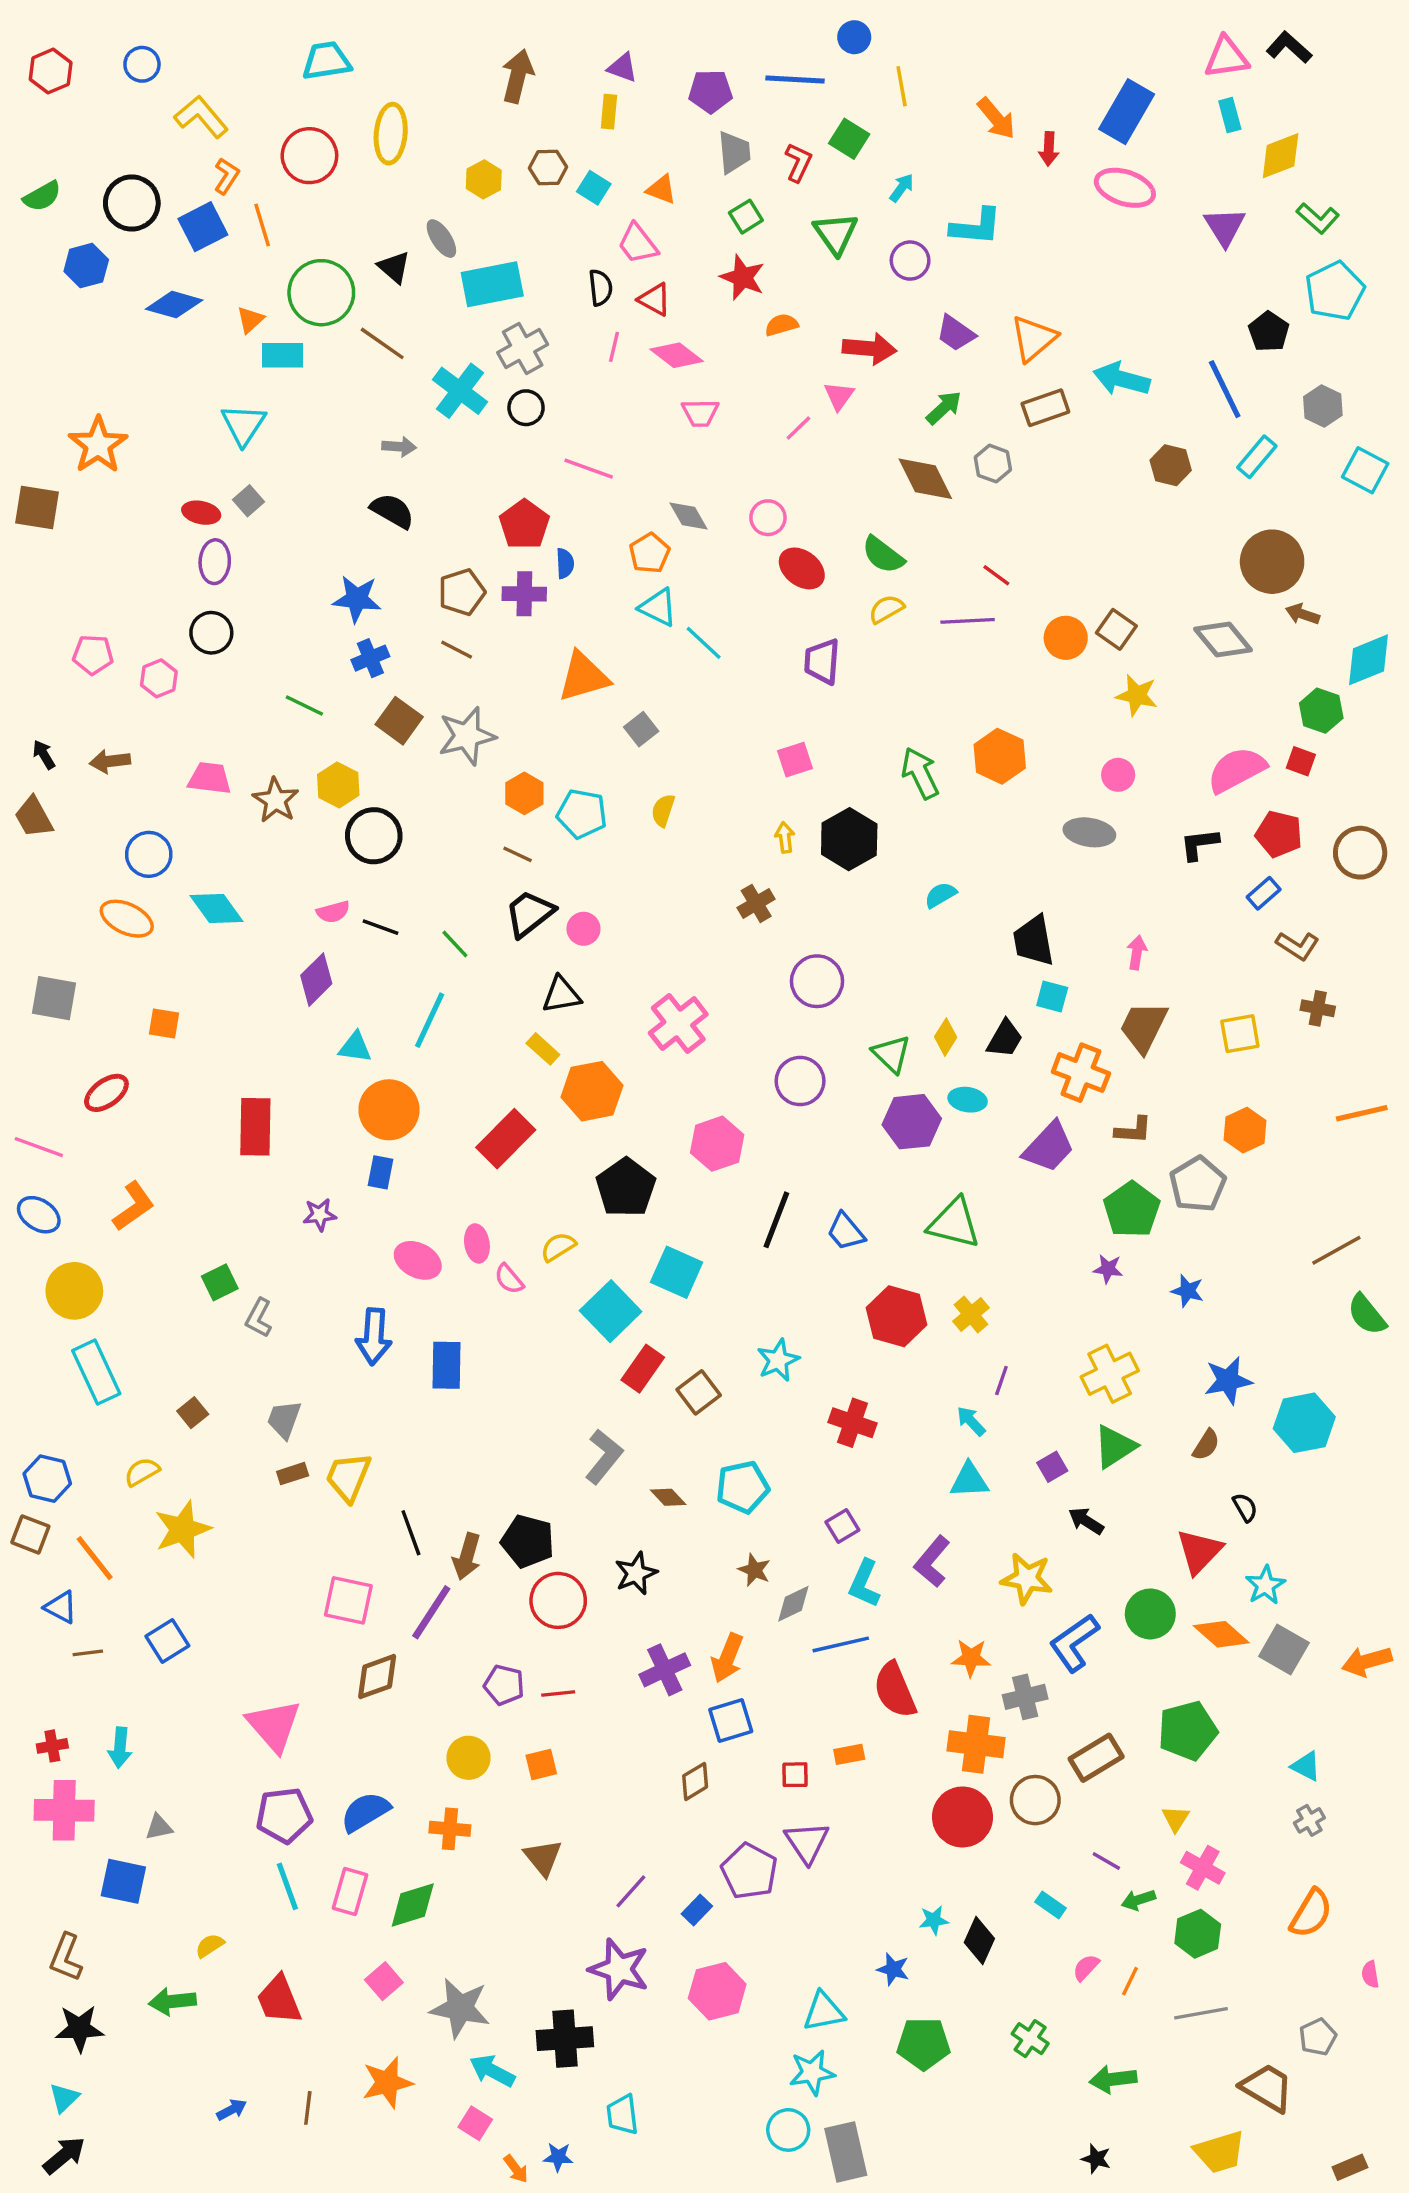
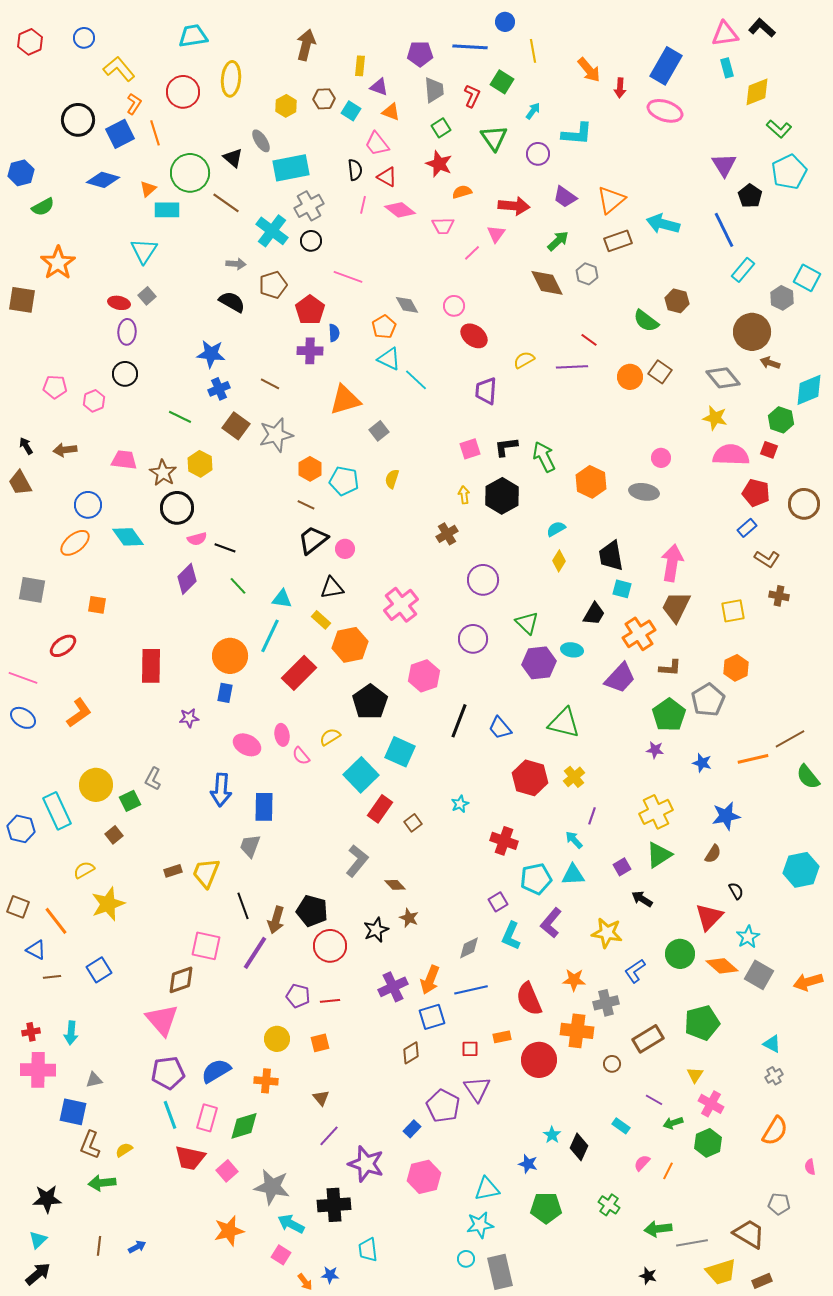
purple triangle: (622, 68) -> (379, 87), moved
green semicircle: (42, 196) -> (43, 207), moved
purple triangle: (1225, 227) -> (724, 165), moved
blue hexagon: (86, 266) -> (21, 173), moved
gray hexagon: (1323, 406) -> (782, 298), moved
pink trapezoid: (700, 413) -> (443, 226), moved
brown hexagon: (1171, 465) -> (677, 301), moved
green semicircle: (883, 555) -> (646, 321), moved
brown pentagon: (462, 592) -> (273, 285), moved
yellow star: (1137, 695) -> (715, 418), moved
orange hexagon: (1000, 756) -> (591, 482), moved
pink semicircle: (1237, 770) -> (731, 455), turned 30
black circle: (374, 836) -> (177, 508), moved
black L-shape: (1199, 844) -> (506, 447), moved
orange ellipse: (127, 919) -> (75, 543), turned -64
green line: (455, 944) -> (238, 586), moved
pink arrow: (1137, 952) -> (672, 563), size x1.8
cyan line: (430, 1020) -> (270, 636), moved
yellow diamond: (946, 1037) -> (559, 561), moved
cyan triangle: (355, 1047) -> (282, 599), moved
orange cross: (1081, 1073) -> (639, 634), turned 36
orange line: (1362, 1113) -> (753, 759), moved
green square: (220, 1282) -> (130, 801), moved
yellow circle: (74, 1291) -> (96, 785), moved
cyan star: (778, 1360) -> (460, 804), size x0.7
brown square: (699, 1392) -> (413, 823), size x0.7
gray trapezoid: (284, 1419) -> (250, 846), moved
cyan hexagon: (1304, 1423) -> (801, 870), moved
blue hexagon: (47, 1479) -> (21, 829), moved
cyan pentagon: (743, 1487) -> (536, 879), moved
brown star: (754, 1570) -> (409, 918), moved
blue L-shape: (1074, 1643) -> (635, 971), size x0.7
blue line: (841, 1644) -> (471, 990), moved
brown diamond: (377, 1677) -> (181, 980), moved
brown circle: (1035, 1800) -> (612, 1064), size x0.6
red circle: (962, 1817) -> (539, 1060), moved
brown triangle: (543, 1858) -> (321, 1098), size x0.7
purple line: (631, 1891) -> (329, 1136), moved
cyan star: (934, 1920) -> (552, 1135), turned -30
brown L-shape: (66, 1957) -> (90, 1145), moved
red trapezoid: (279, 2000) -> (190, 1158), moved, turned -56
gray line: (1201, 2013) -> (692, 1243), moved
gray pentagon: (1318, 2037) -> (779, 1204), turned 30
brown line: (308, 2108) -> (99, 1246), moved
cyan circle: (788, 2130) -> (466, 1259), size x0.7
brown rectangle: (1350, 2167) -> (762, 1281), moved

